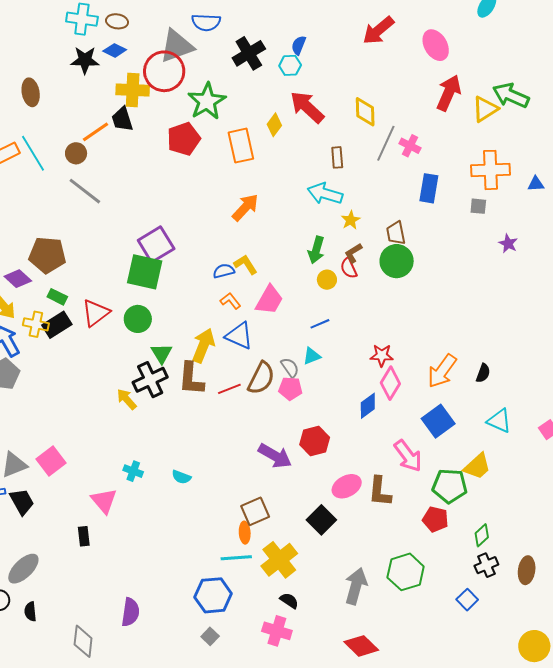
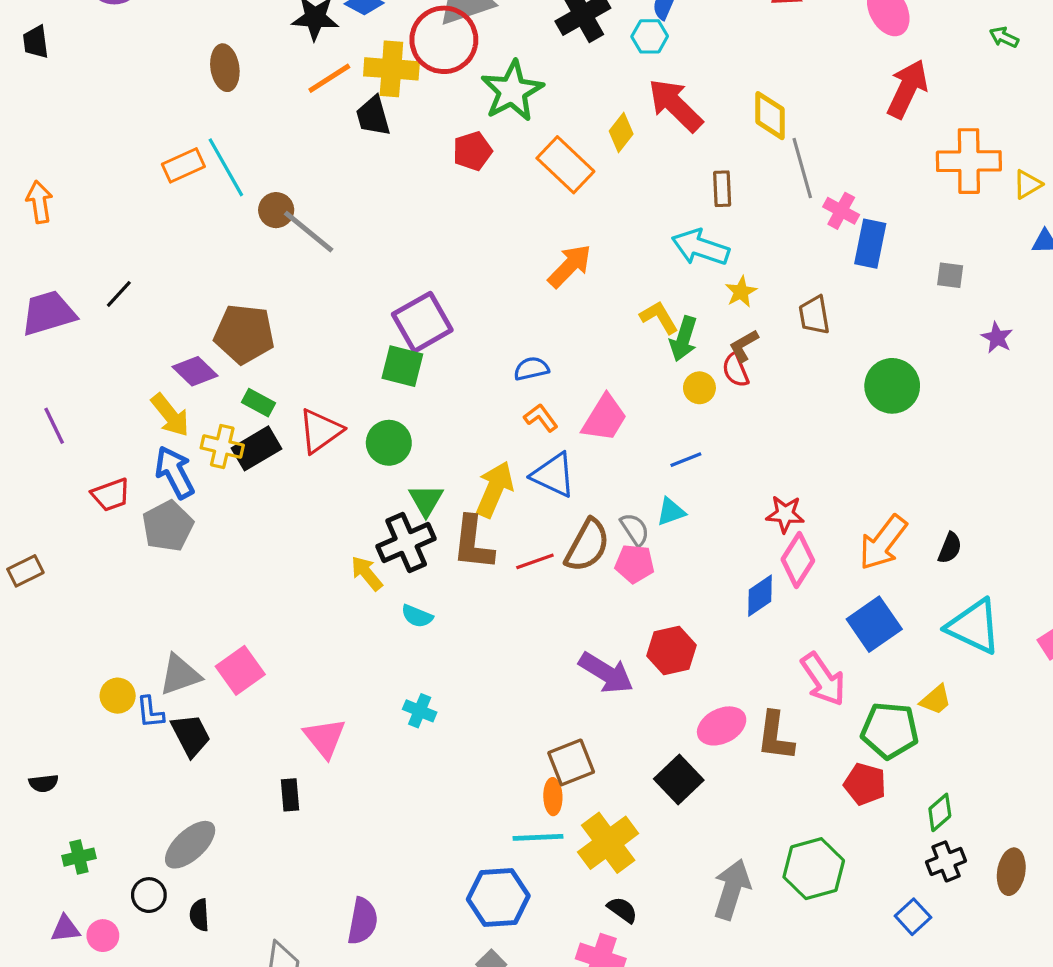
green arrow: (511, 95) -> (1004, 37), moved, size x0.5
yellow triangle: (485, 109) -> (1027, 184), moved, size x0.7
orange line: (96, 132) -> (329, 78), moved
red pentagon: (184, 139) -> (473, 151), size x0.7
gray line: (386, 143) -> (802, 168), turned -42
orange rectangle: (241, 146) -> (565, 165), turned -36
pink cross: (410, 146) -> (841, 211), moved
brown circle: (76, 153) -> (276, 210), moved
orange cross: (490, 170) -> (969, 161), moved
green circle: (397, 261) -> (892, 386), moved
yellow L-shape: (246, 264) -> (659, 317), moved
green square: (145, 272) -> (402, 366), size x0.7
cyan triangle: (499, 421) -> (974, 626), size x1.4
yellow trapezoid: (477, 466) -> (936, 700), size x0.7
cyan cross: (133, 471) -> (420, 711), moved
cyan semicircle: (181, 477) -> (417, 616), moved

